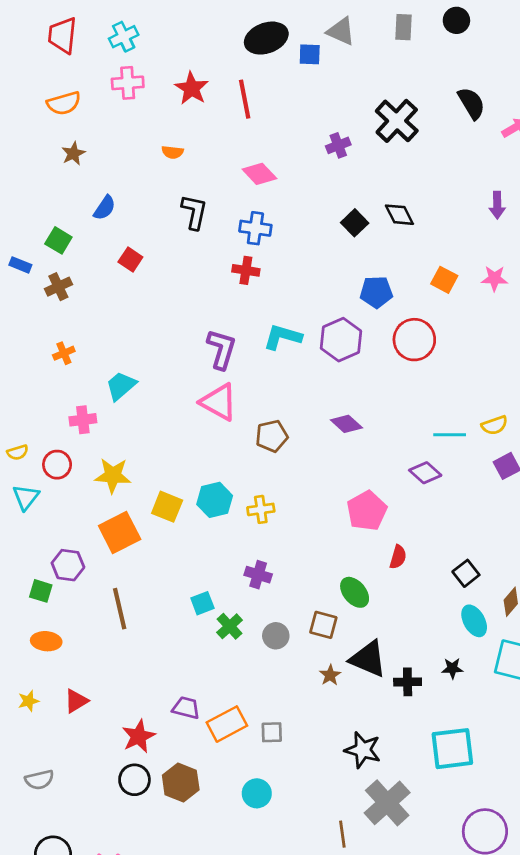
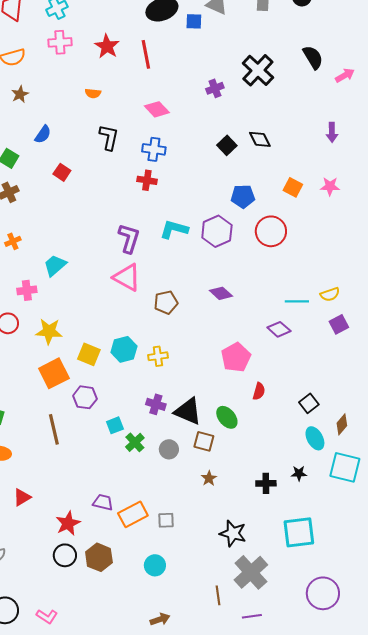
purple hexagon: (68, 565) -> (85, 397), moved
black triangle: (368, 659) -> (188, 411), moved

